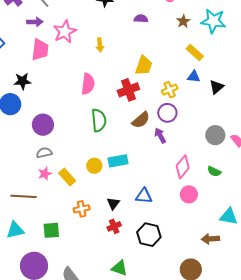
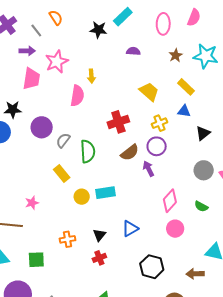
yellow trapezoid: (144, 66) -> (149, 92), moved, turned -70
pink semicircle: (88, 84) -> (77, 96), moved
black triangle: (217, 87) -> (203, 133), moved
purple circle: (43, 125) -> (42, 127), moved
gray semicircle: (44, 153) -> (63, 140), moved, turned -42
yellow rectangle: (67, 177) -> (62, 173), moved
blue triangle: (144, 196) -> (130, 229), turned -36
black hexagon: (149, 235) -> (152, 267), moved

